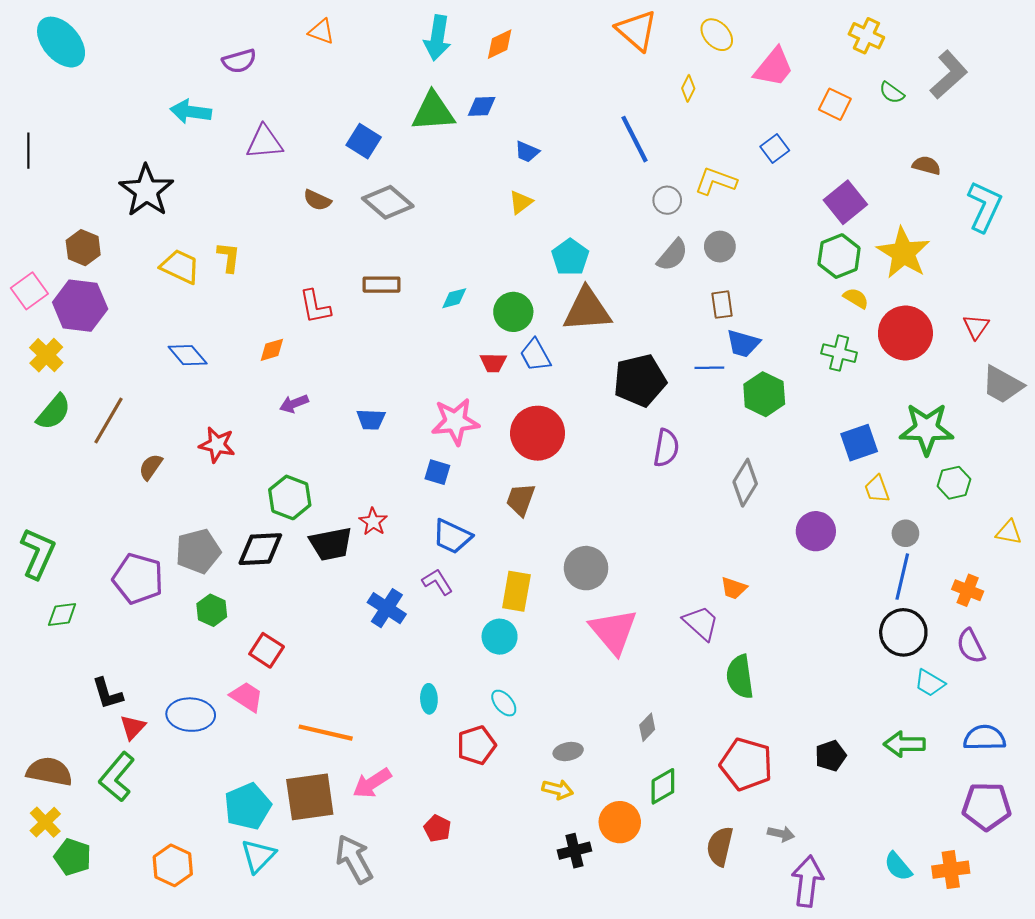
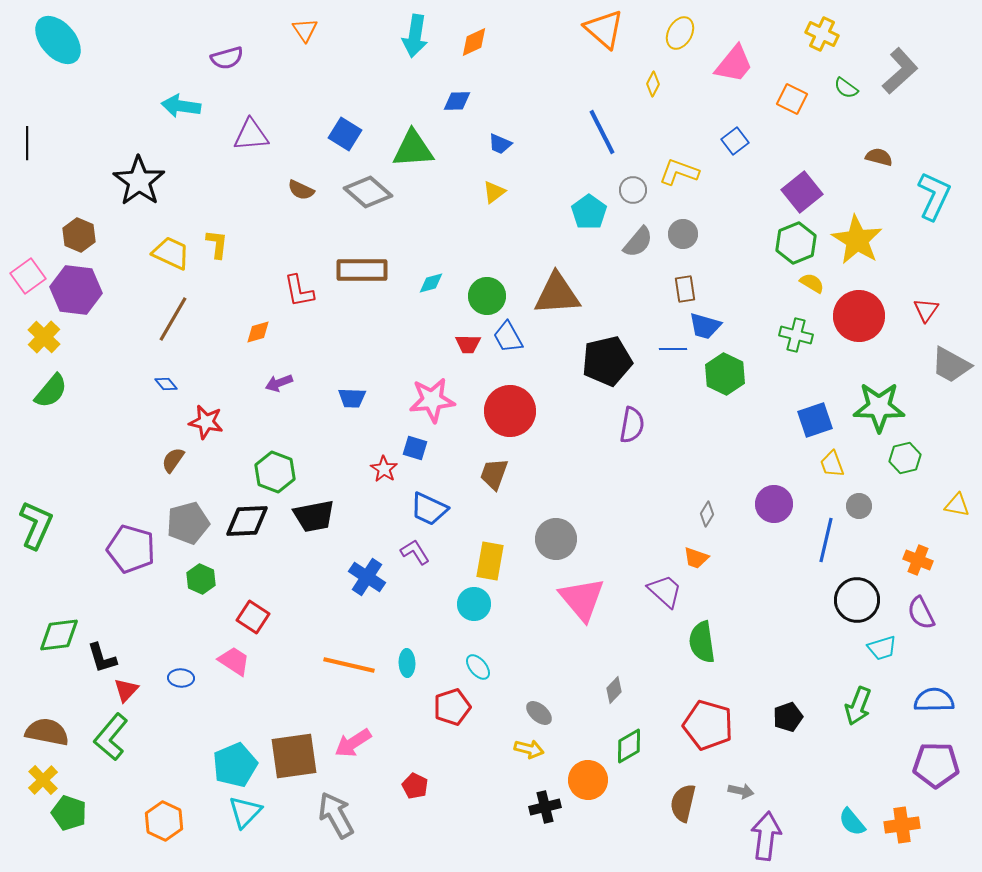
orange triangle: (321, 31) -> (305, 30), turned 36
yellow ellipse: (717, 35) -> (680, 33), turned 72
green triangle: (433, 112) -> (413, 149), moved
cyan pentagon: (570, 257) -> (589, 212), moved
brown rectangle: (382, 285) -> (362, 270), size x1.4
blue diamond: (188, 355) -> (166, 384), moved, size x0.6
brown line: (108, 420) -> (173, 319), moved
brown semicircle: (151, 467) -> (173, 460), moved
gray diamond: (745, 483) -> (707, 514), moved, size x0.6
red star: (373, 522) -> (384, 469), moved
blue line: (902, 577) -> (826, 540), moved
green diamond: (62, 614) -> (59, 635), moved, size x1.4
cyan trapezoid: (930, 683) -> (882, 648), turned -48
blue ellipse: (191, 715) -> (181, 678), size x0.6
orange line: (326, 733) -> (349, 665), moved
green arrow: (904, 744) -> (858, 706), turned -69
gray ellipse: (568, 752) -> (539, 713), turned 52

